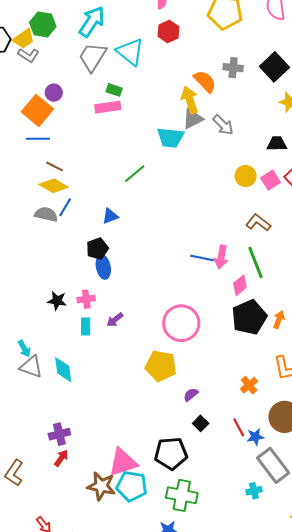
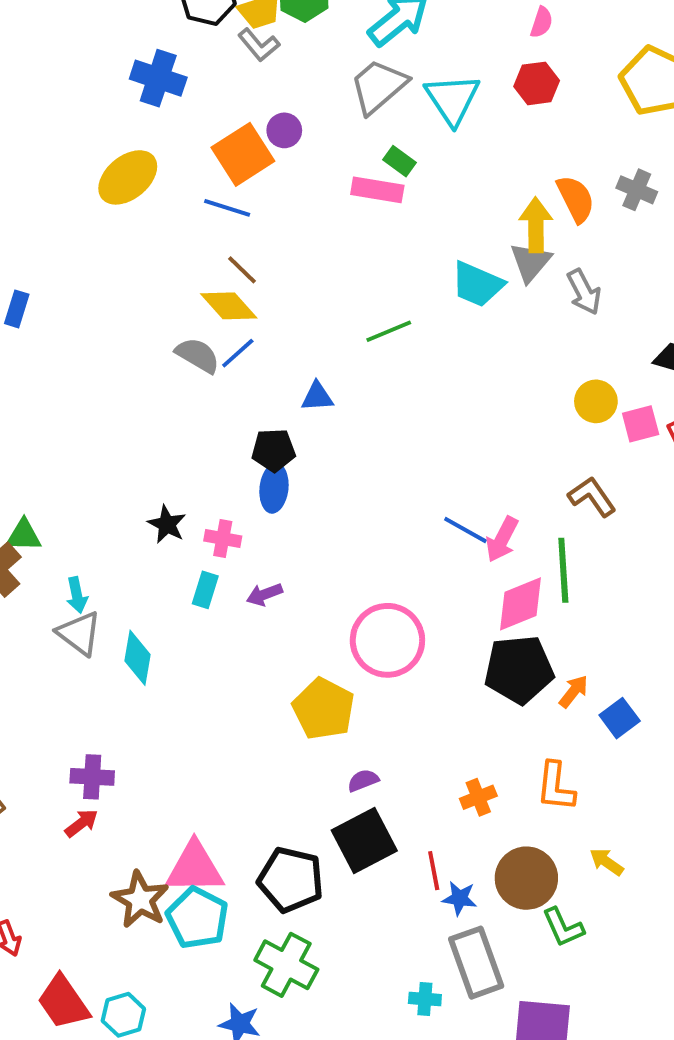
gray triangle: (193, 119) -> (530, 262), turned -40
pink diamond: (240, 285) -> (520, 604), size x1.4
black square: (201, 423) -> (364, 840), size x2.0

